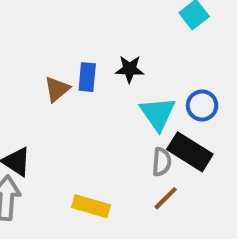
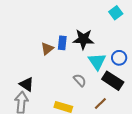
black star: (130, 69) -> (83, 39), size x1.5
gray semicircle: (162, 162) -> (80, 80), moved, turned -48

